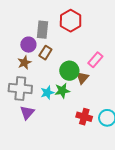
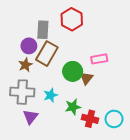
brown rectangle: (45, 53) -> (47, 54), size x1.6
pink rectangle: (95, 60) -> (99, 59), turned 42
green star: (62, 91) -> (73, 107), moved

